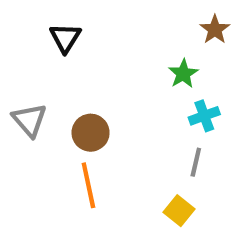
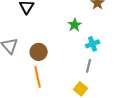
green star: (183, 74) -> (75, 25), moved

